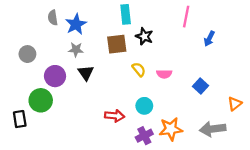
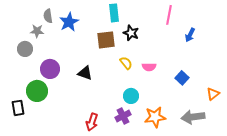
gray star: (76, 50) -> (37, 31), moved
black triangle: (86, 73) -> (85, 73), moved, turned -35
red arrow: (115, 116) -> (92, 122), moved, turned 102
purple cross: (144, 136) -> (123, 116), moved

